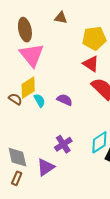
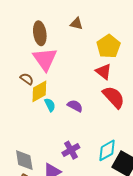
yellow pentagon: (94, 38) -> (108, 46), turned -30
brown semicircle: (15, 99) -> (27, 79), moved

